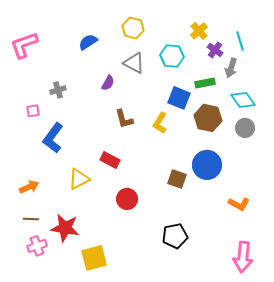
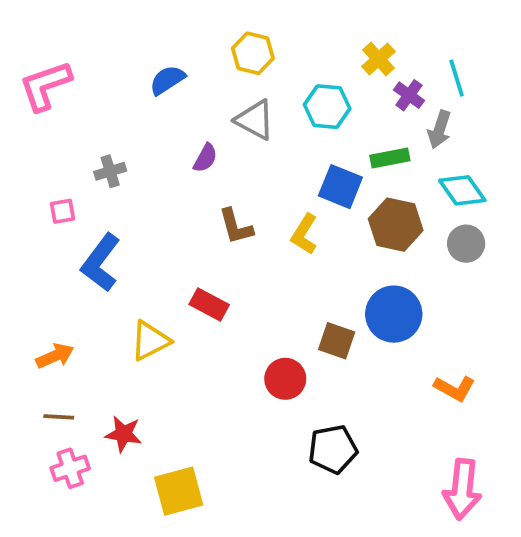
red circle: (127, 199) -> (285, 379), moved
red star: (65, 228) -> (123, 434), size x0.7

